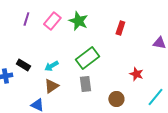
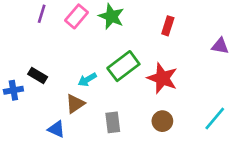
cyan arrow: (51, 66) -> (87, 80), moved
red star: (136, 74) -> (162, 78), moved, size x1.6
gray rectangle: (85, 84) -> (113, 122), moved

